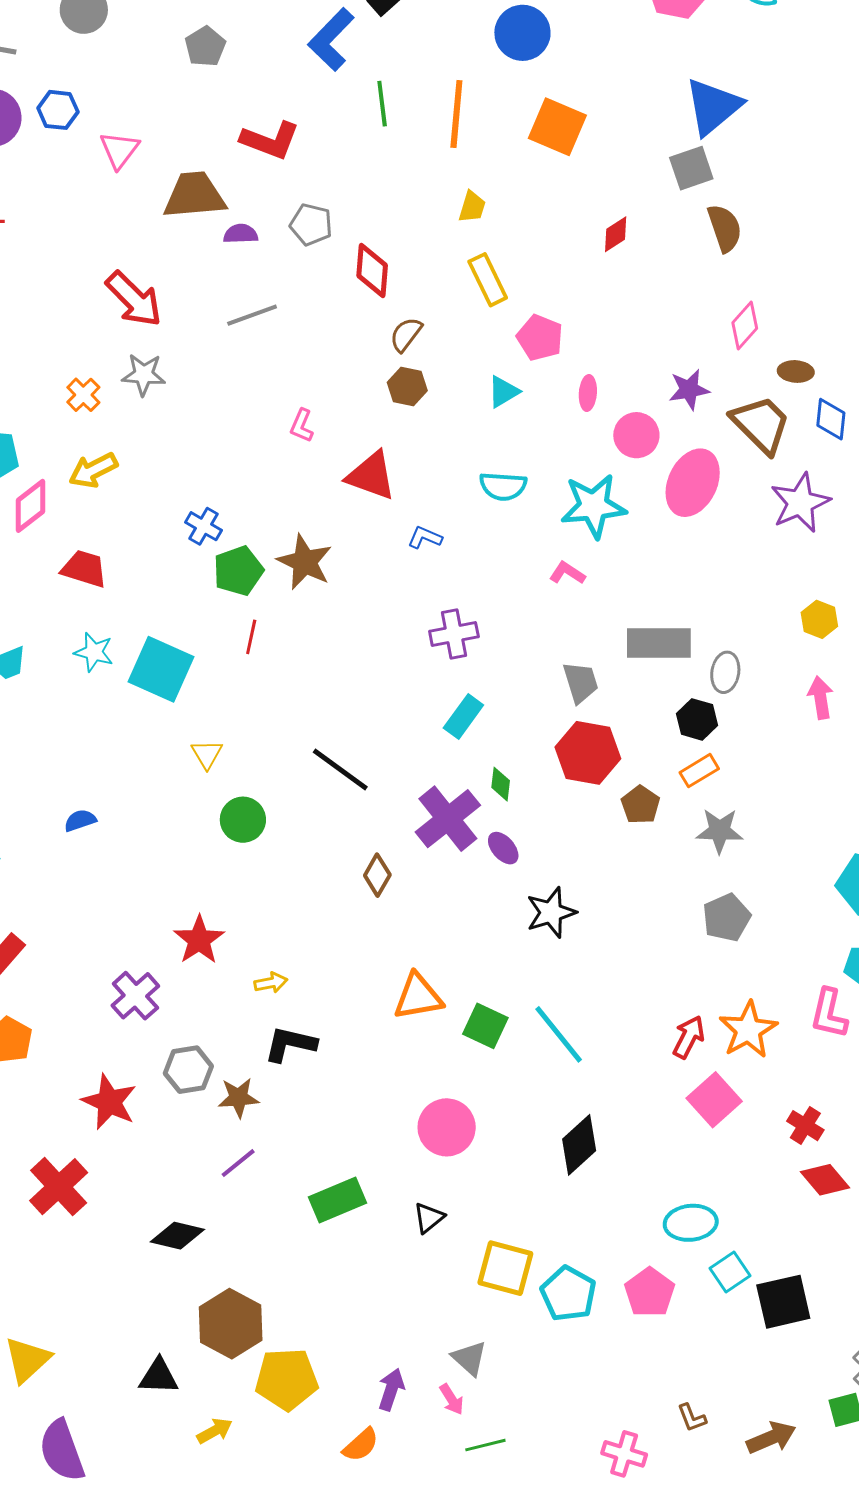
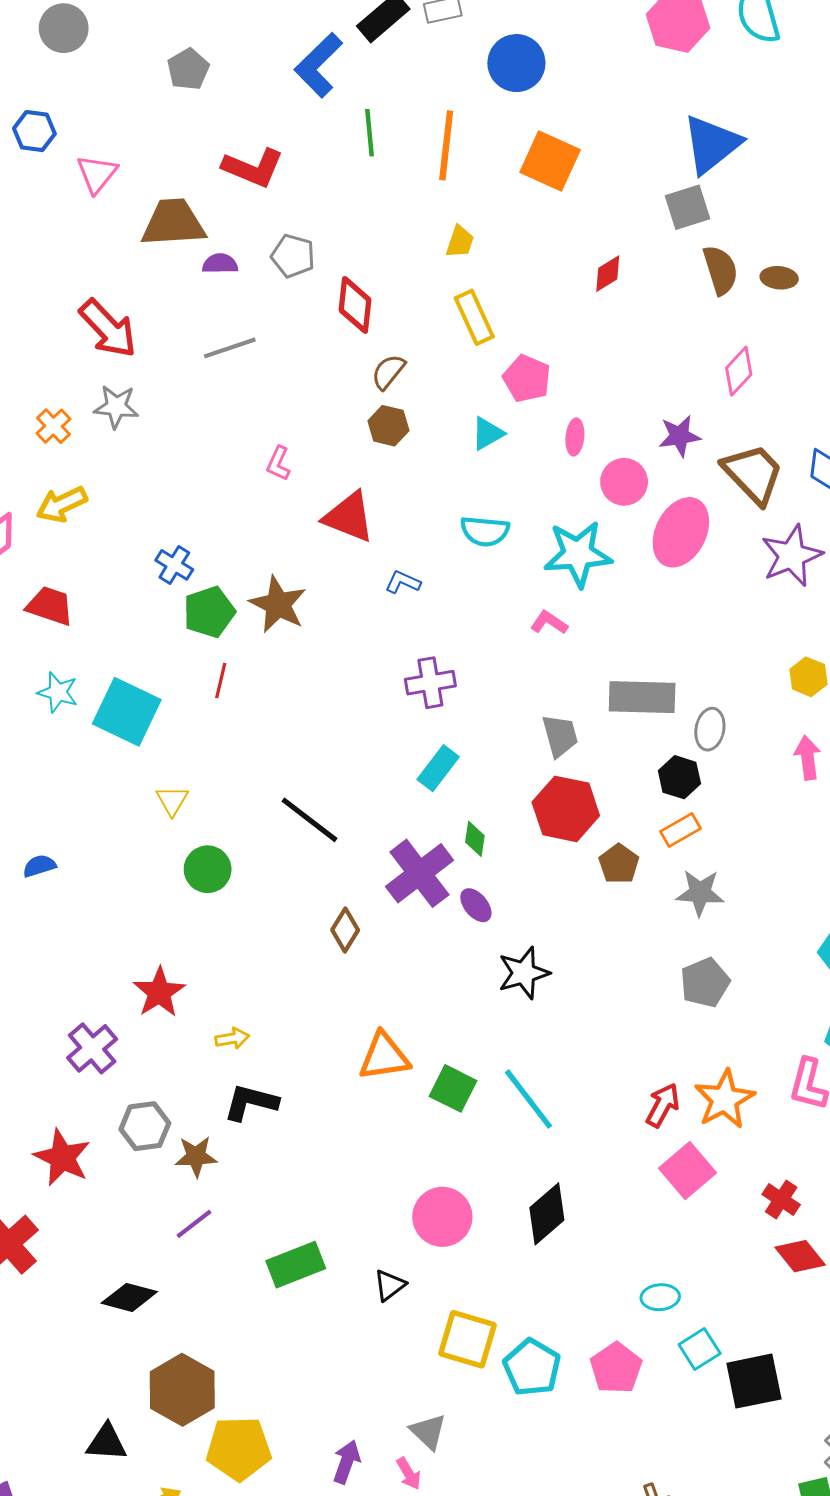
brown ellipse: (796, 371) -> (779, 278), moved
pink circle: (447, 1127) -> (442, 1217), moved
cyan ellipse: (691, 1223) -> (660, 1297), size x0.7

